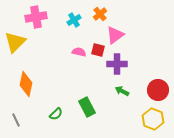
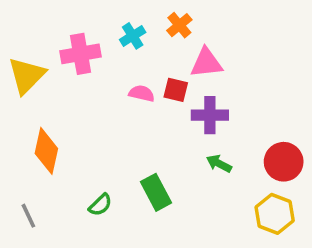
pink cross: (36, 17) -> (81, 54), moved
pink triangle: (115, 35) -> (206, 63), turned 30

